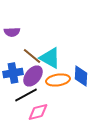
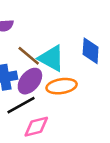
blue diamond: (81, 76) -> (91, 51), moved

